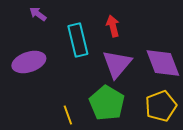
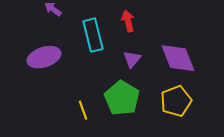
purple triangle: (117, 64) -> (132, 59), size x0.6

